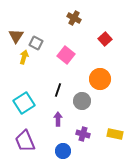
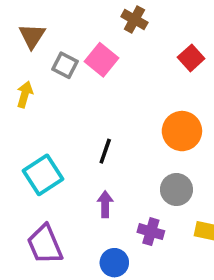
brown triangle: (16, 36) -> (32, 36), moved
pink square: (66, 55) -> (102, 60), moved
yellow arrow: (24, 57) -> (25, 94), moved
gray circle: (82, 101) -> (176, 190), moved

